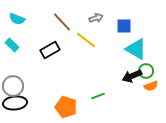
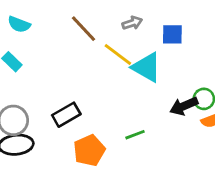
cyan triangle: (136, 49) -> (147, 67), moved
black rectangle: (50, 50) -> (66, 115), moved
orange pentagon: (66, 107) -> (89, 150), turned 30

